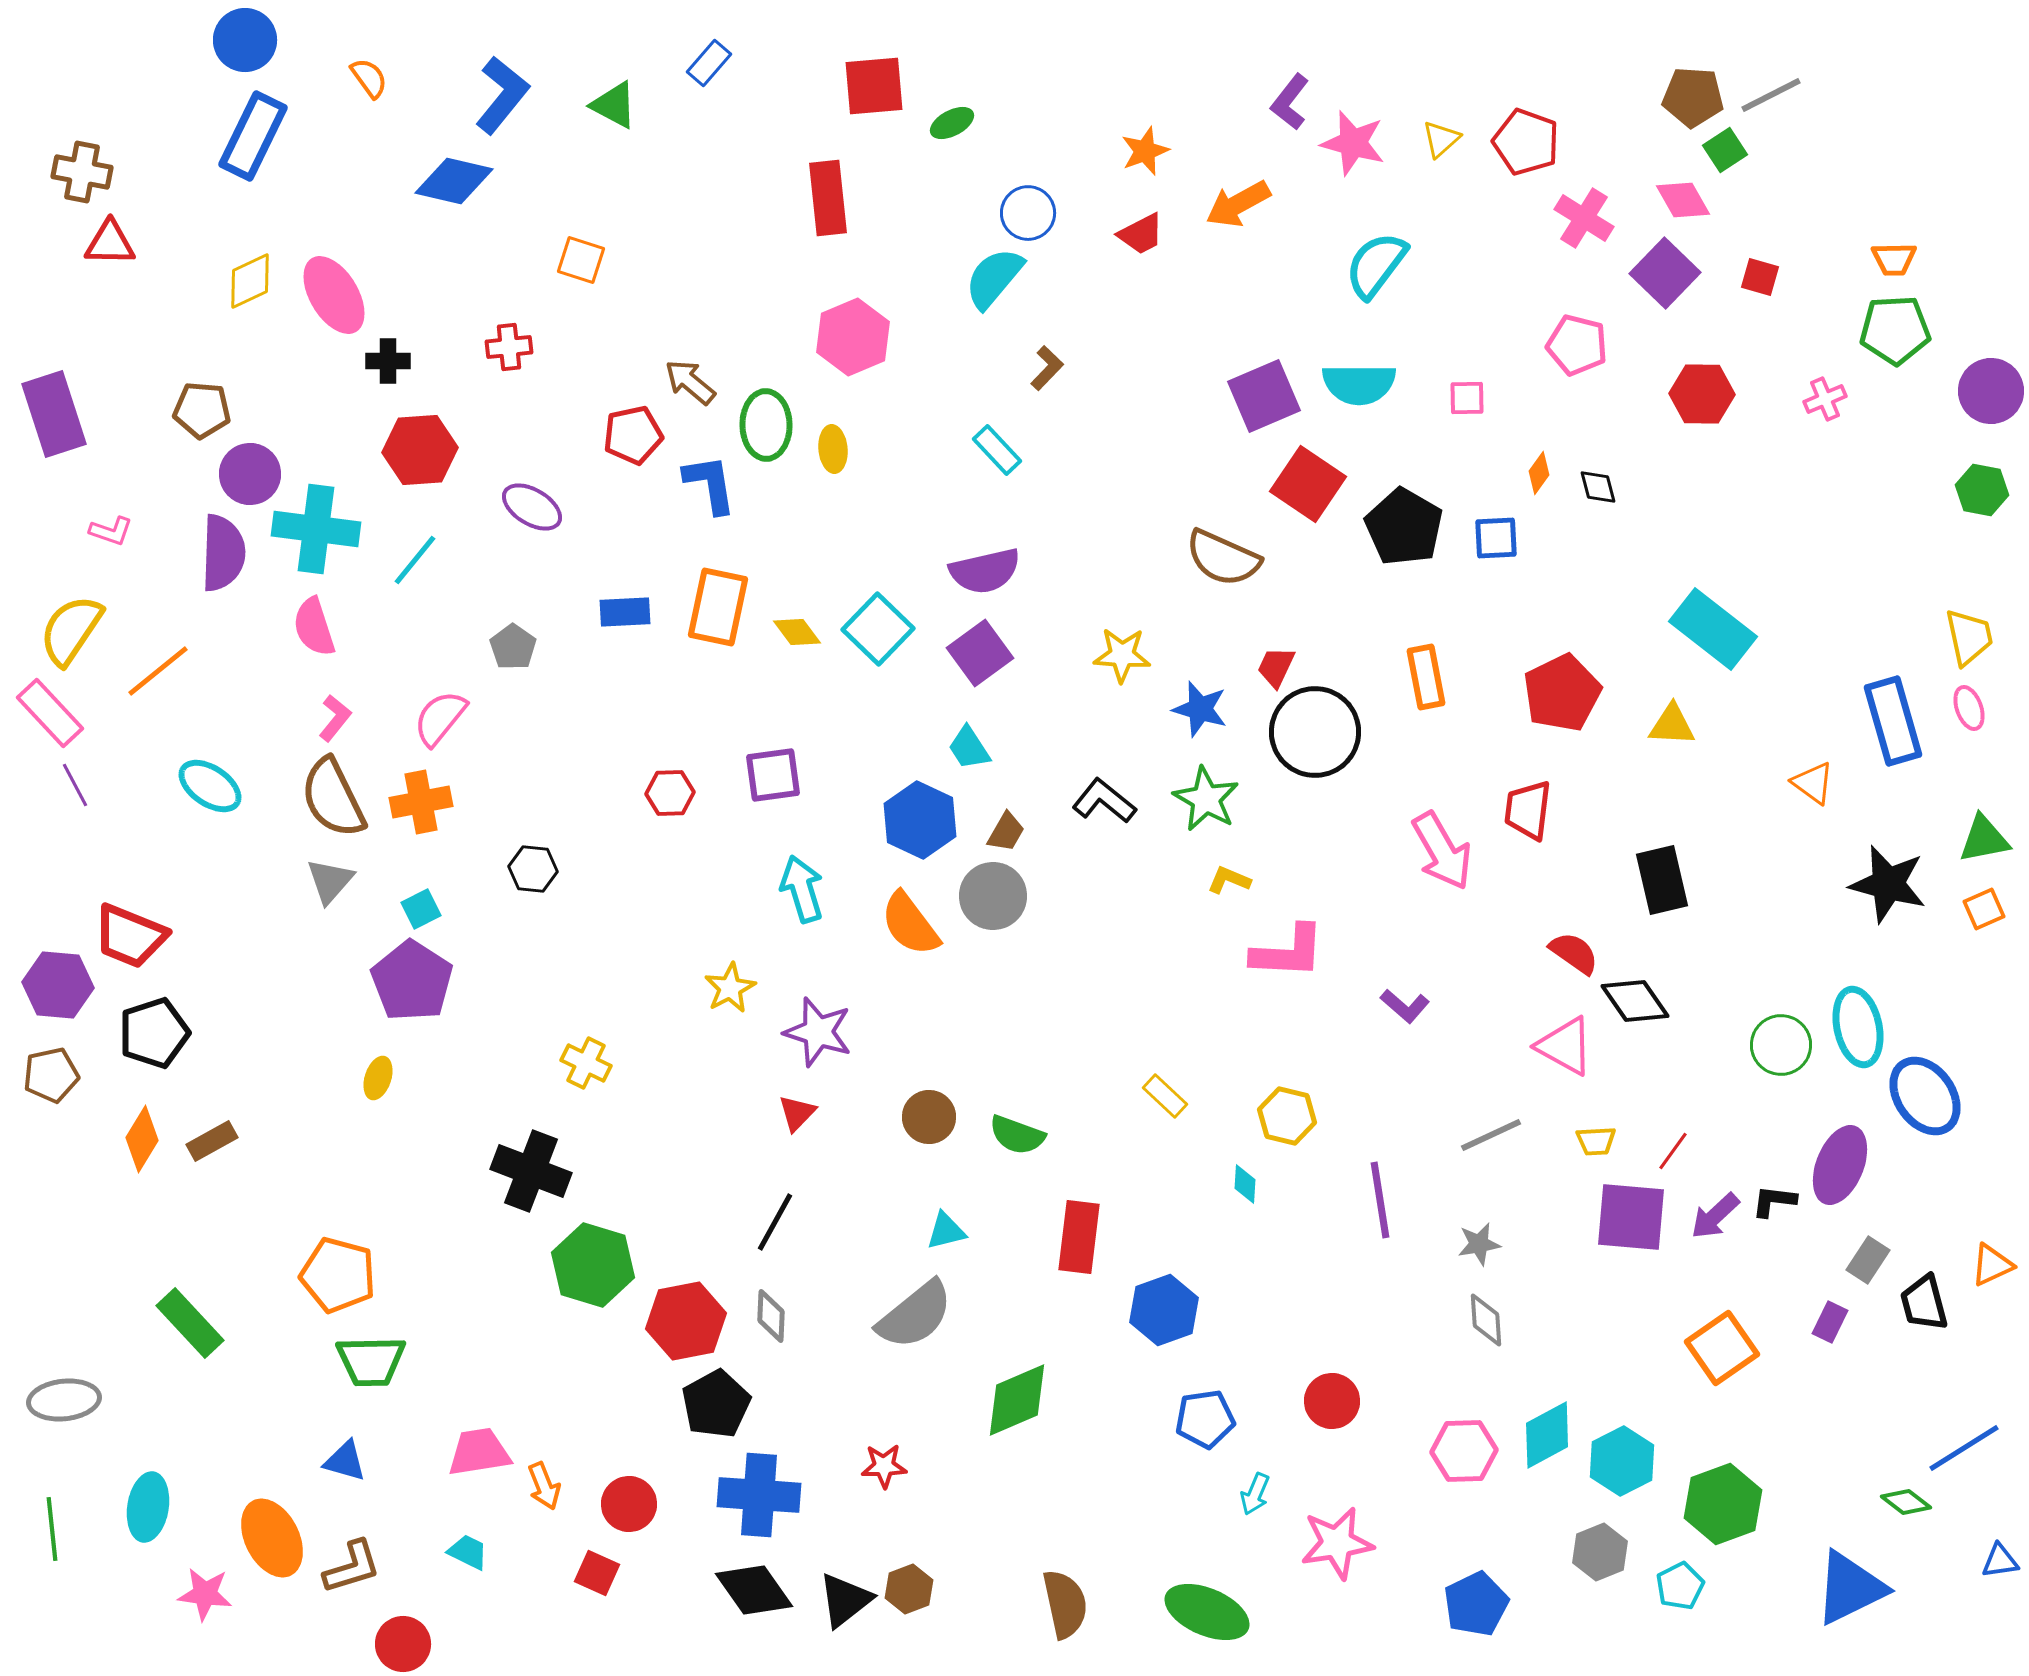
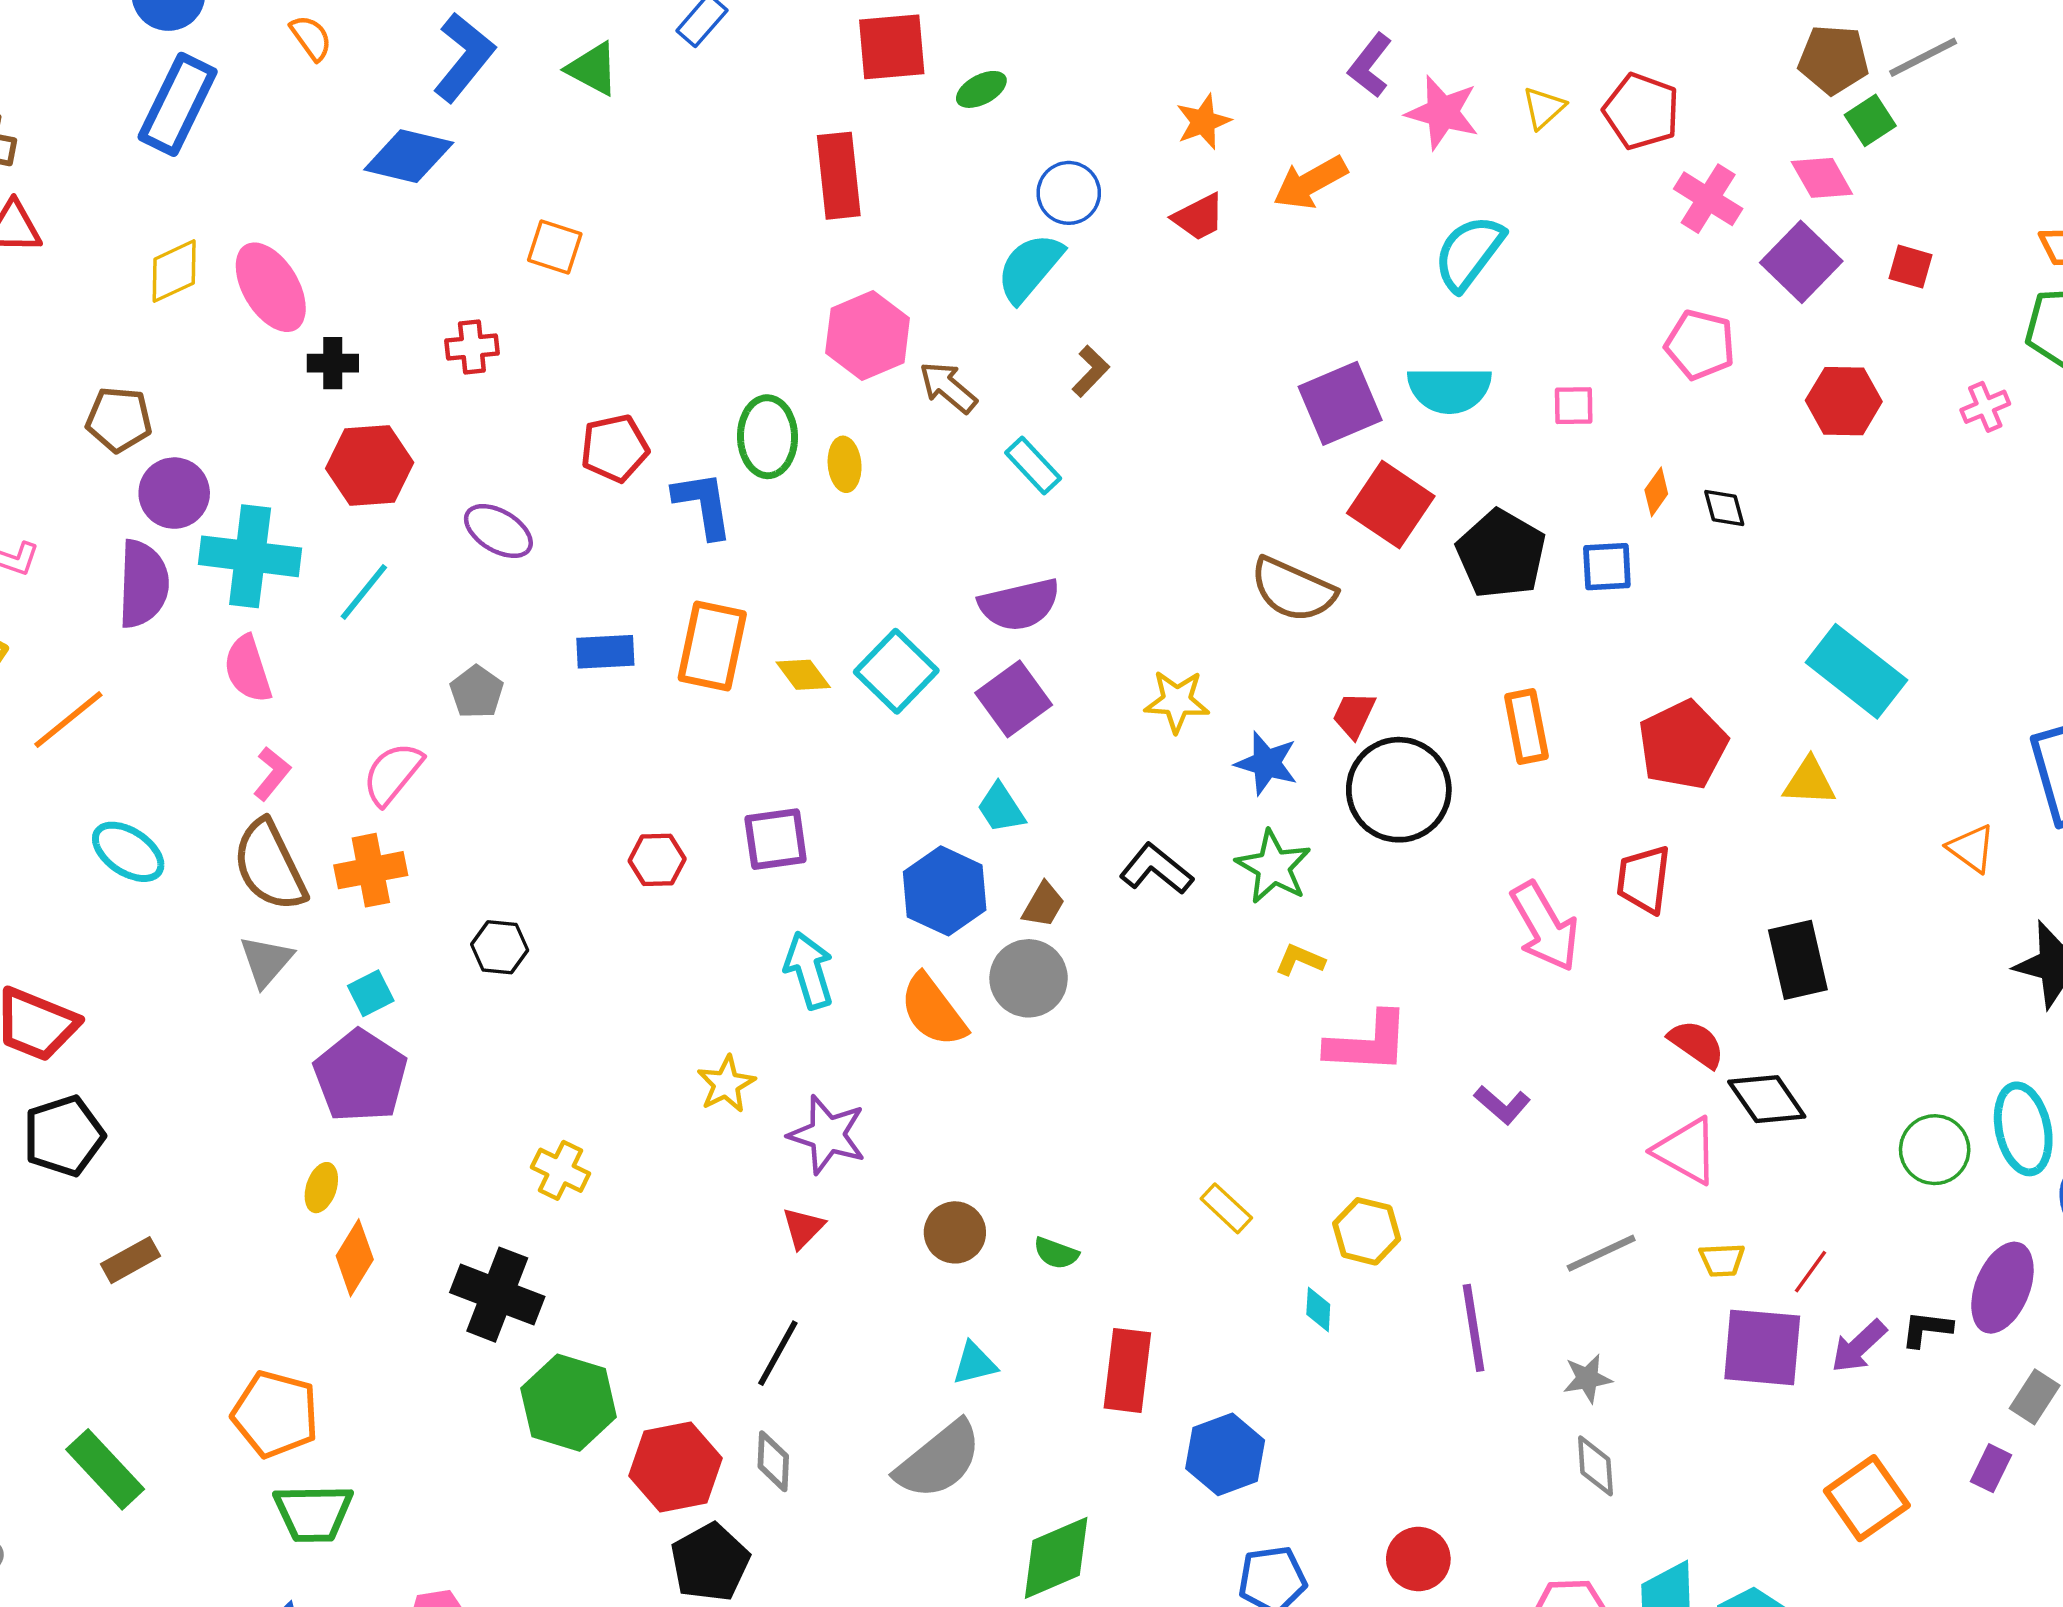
brown arrow: (690, 382) -> (948, 387), moved
green semicircle: (1017, 1135) -> (1056, 1253), size x0.7
orange diamond: (142, 1139) -> (355, 1258), moved

